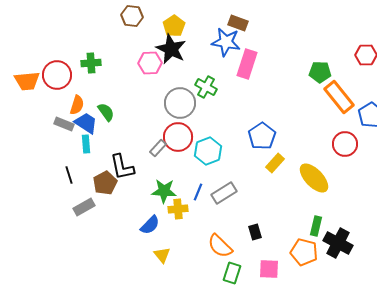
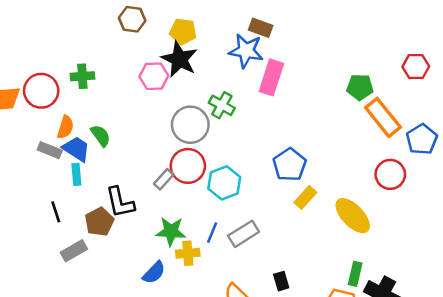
yellow pentagon: (174, 26) -> (183, 31), turned -30

